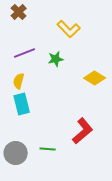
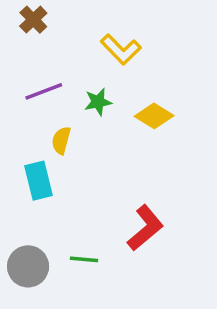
yellow diamond: (95, 78) -> (154, 116), moved
yellow semicircle: (19, 81) -> (61, 140), moved

